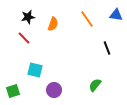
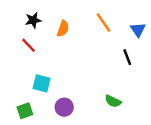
blue triangle: (116, 15) -> (138, 30), moved, turned 48
green semicircle: (95, 85) -> (113, 101), turned -104
green square: (13, 91) -> (25, 111), moved

